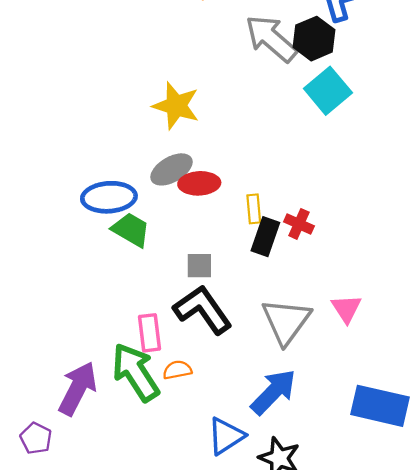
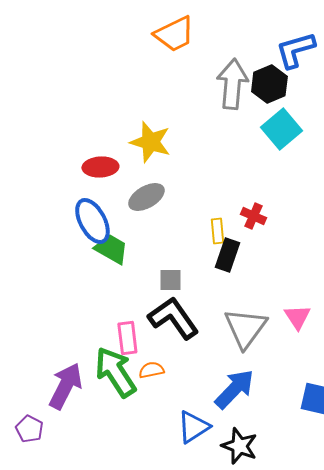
gray arrow: (271, 39) -> (232, 84), turned 54
red ellipse: (199, 183) -> (100, 167), moved
blue ellipse: (109, 197) -> (92, 221), turned 66
red cross: (299, 224) -> (253, 216), moved

